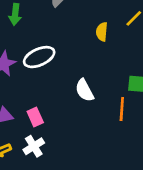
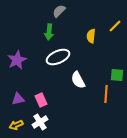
green arrow: (15, 14) -> (49, 32), moved
white ellipse: (39, 57) -> (58, 57), moved

